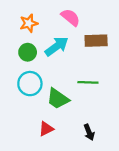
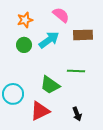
cyan circle: (30, 84) -> (13, 94), moved
red triangle: (46, 129) -> (40, 111), size x1.5

